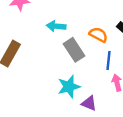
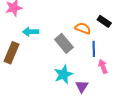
cyan arrow: (56, 26) -> (31, 32), moved
purple triangle: (89, 103) -> (82, 86), turned 48

